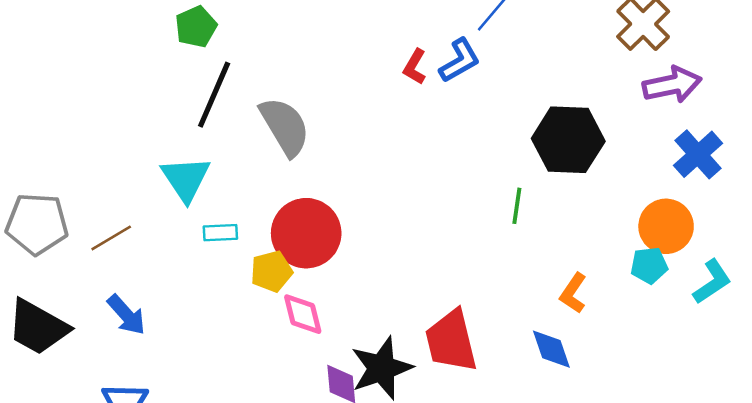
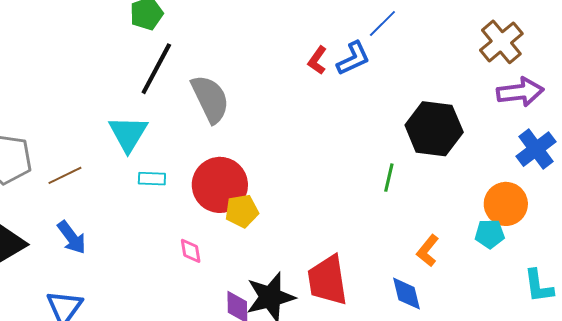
yellow pentagon: (271, 271) -> (242, 211), moved
cyan L-shape: (712, 282) -> (539, 286), moved, turned 111
pink diamond: (303, 314) -> (191, 251), moved, size x0.7

